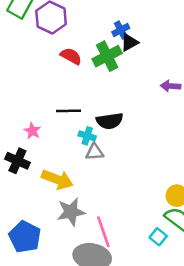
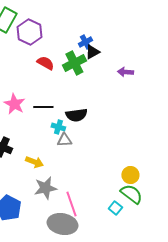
purple arrow: (171, 86) -> (125, 72), moved
pink star: (32, 131) -> (14, 104), moved, size x1.5
yellow arrow: (57, 179) -> (34, 162), size x0.7

